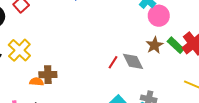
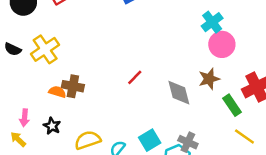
green rectangle: (176, 45) -> (232, 105), moved
red line: (113, 62) -> (135, 77), moved

